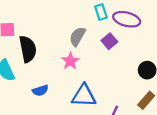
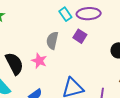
pink star: (70, 61) -> (39, 61), moved

